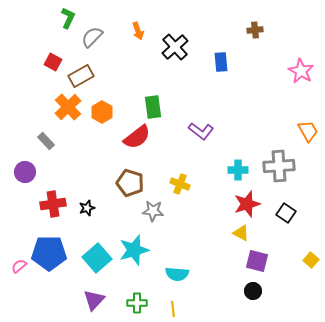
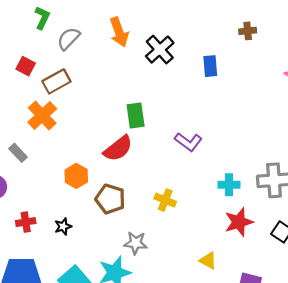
orange arrow: (138, 31) -> (119, 32), size x1.5
orange hexagon: (102, 112) -> (76, 176), moved
red cross: (53, 204) -> (26, 222), size x0.7
gray star: (153, 211) -> (136, 243), moved
yellow triangle: (241, 233) -> (208, 261), moved

